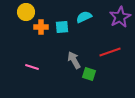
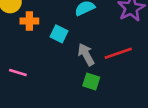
cyan square: (62, 27) -> (59, 34), moved, turned 32
gray arrow: (74, 60) -> (86, 54), moved

